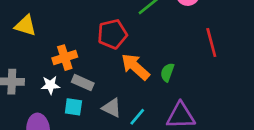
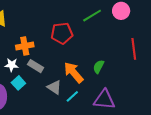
orange arrow: (135, 67) -> (74, 72), moved
cyan square: (73, 107) -> (18, 83), moved, turned 32

